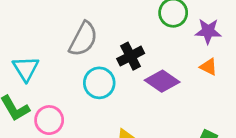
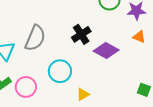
gray semicircle: (83, 39) -> (35, 38), moved
cyan circle: (99, 83) -> (60, 71), moved

